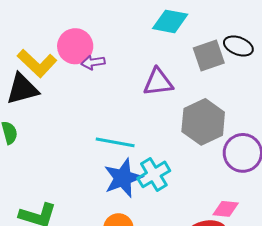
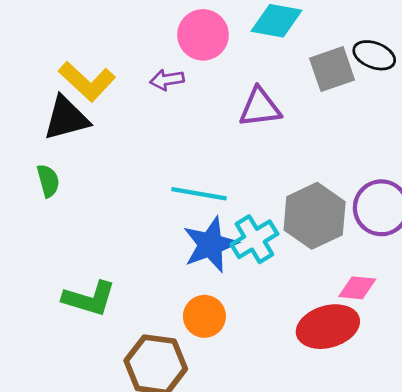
pink circle: (75, 46) -> (203, 35), moved
gray hexagon: (203, 122) -> (315, 216), moved

